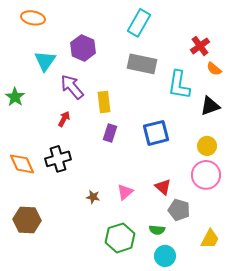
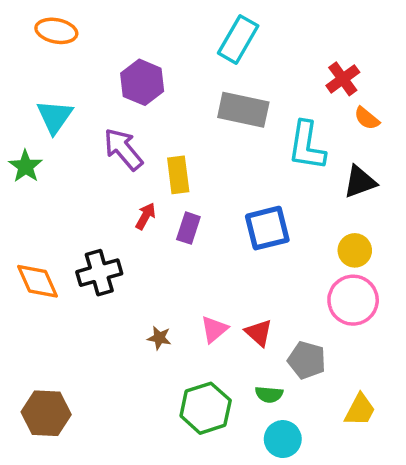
cyan triangle: (45, 61) -> (55, 117), moved
red arrow: (64, 119) -> (146, 216), moved
red triangle: (163, 187) -> (259, 333), moved
brown hexagon: (27, 220) -> (46, 413), moved

